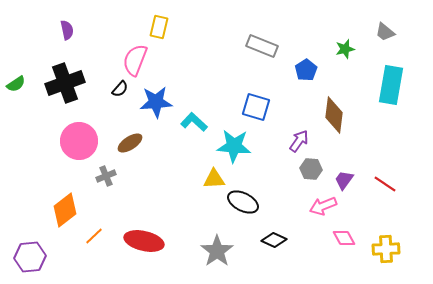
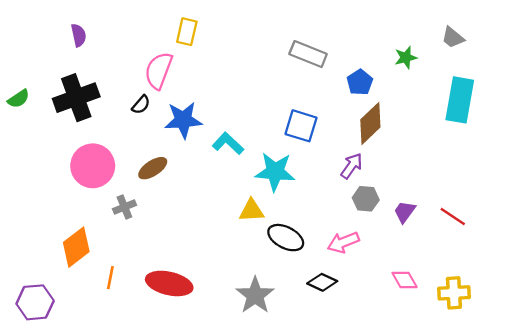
brown diamond: (334, 115) -> (370, 123), moved, turned 39
pink arrow: (323, 206) -> (343, 242), moved
orange line: (94, 236) -> (110, 278), turned -36

